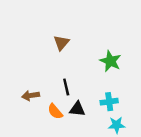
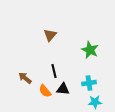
brown arrow: (31, 96) -> (25, 78), turned 48

